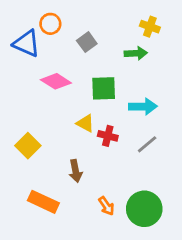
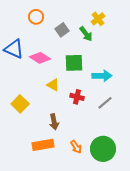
yellow cross: (150, 27) -> (98, 19), moved, turned 32
blue triangle: (27, 43) -> (14, 49), moved
green arrow: (136, 53) -> (86, 34), moved, turned 56
yellow triangle: (85, 123) -> (53, 85), moved
orange rectangle: (43, 202) -> (43, 145), moved, turned -35

